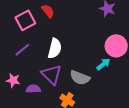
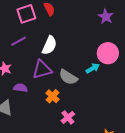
purple triangle: (52, 75) -> (42, 70), turned 50
purple semicircle: (33, 89) -> (20, 88), moved

